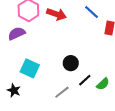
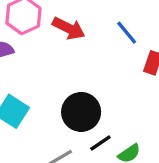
black circle: (71, 63) -> (81, 112), size x1.5

